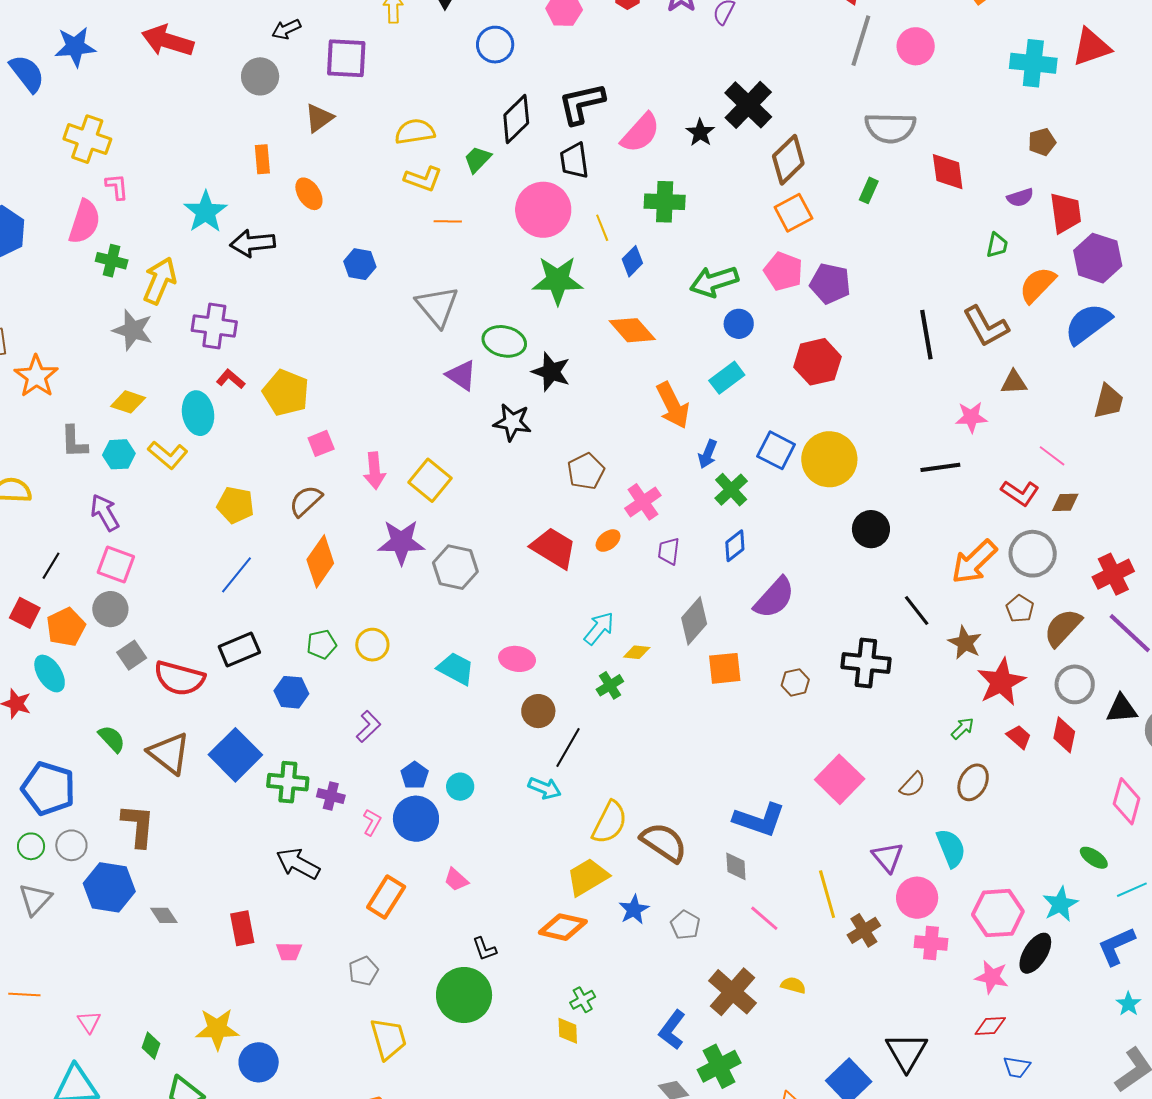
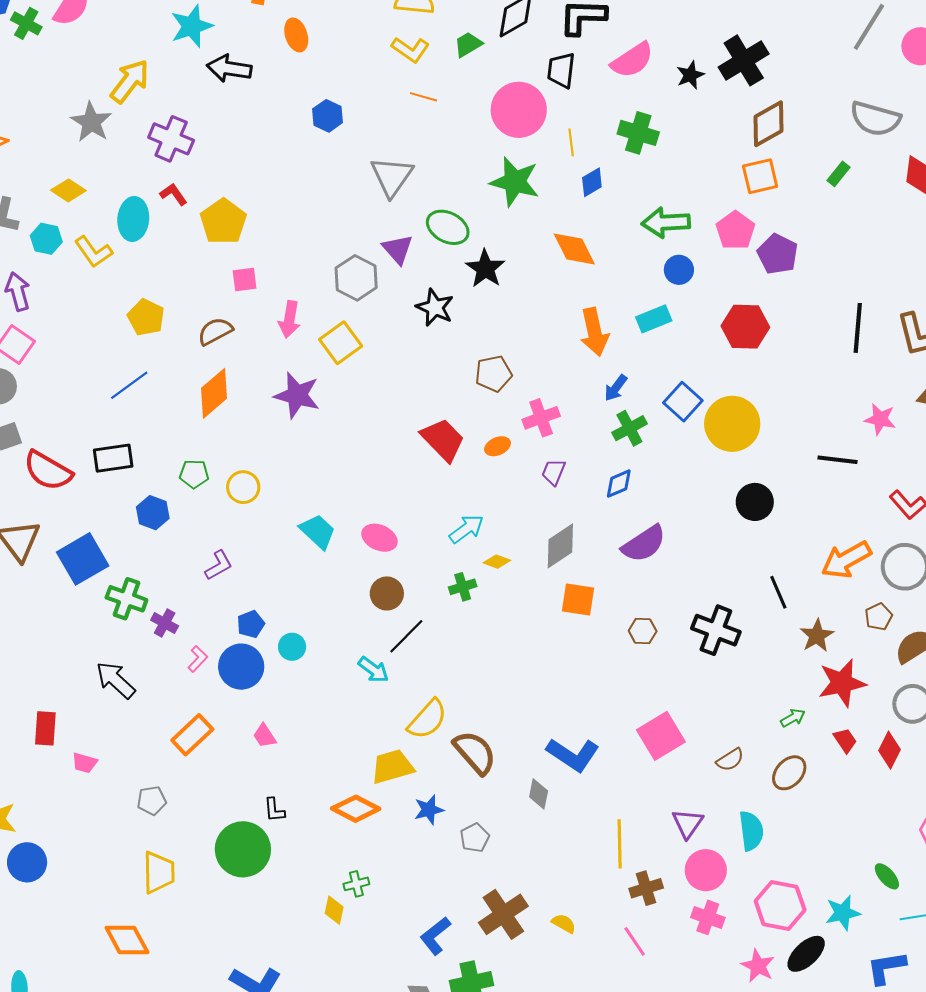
green cross: (112, 261) -> (26, 23), moved
gray hexagon: (455, 567) -> (356, 278), moved
pink line: (764, 918) -> (635, 941), moved

